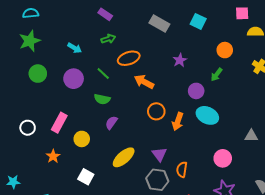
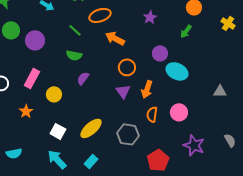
purple circle: (74, 79) -> (35, 40), moved
purple circle: (196, 91) -> (160, 53), moved
orange arrow: (178, 122) -> (147, 89), moved
purple triangle: (159, 154) -> (123, 91), moved
yellow ellipse: (124, 157) -> (91, 128), moved
pink circle: (223, 158) -> (179, 112), moved
orange semicircle: (182, 170) -> (152, 114), moved

